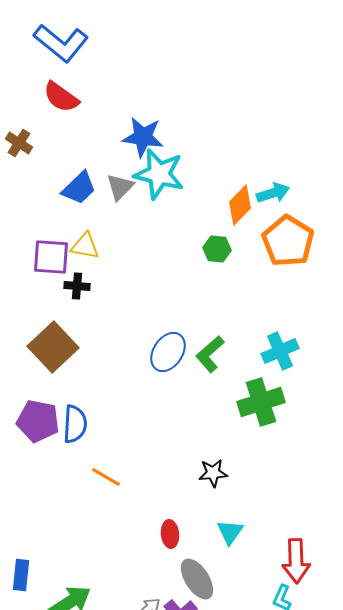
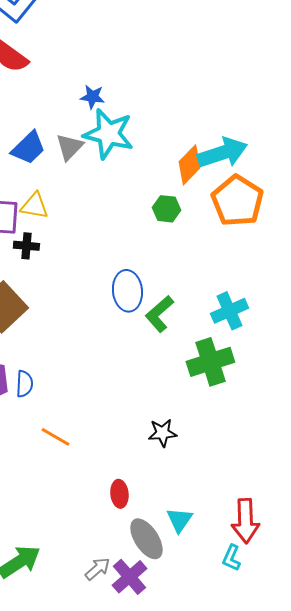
blue star: (143, 137) -> (92, 97), size x0.6
cyan arrow: (273, 193) -> (222, 153), size x1.5
blue ellipse: (168, 352) -> (127, 291), moved, turned -39
blue semicircle: (75, 424) -> (24, 384), size x0.7
cyan triangle: (230, 532) -> (179, 520), moved

